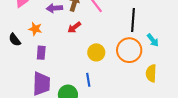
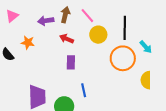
red arrow: (74, 27) -> (67, 39), turned 64
yellow circle: (96, 52) -> (98, 35), moved
purple rectangle: (41, 53) -> (71, 62), moved

